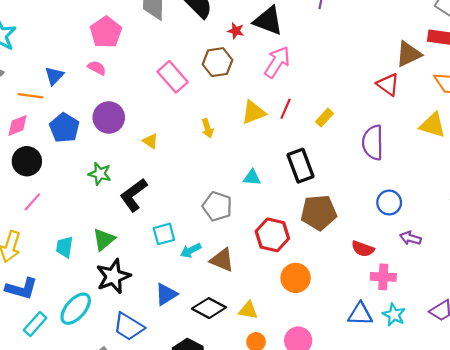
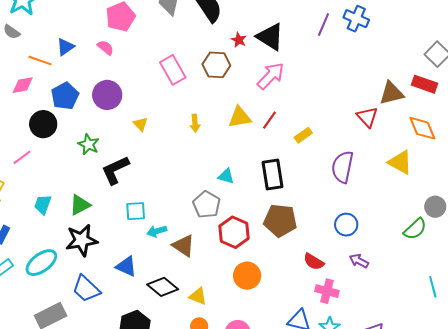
black circle: (27, 161) -> (43, 124), moved
gray pentagon: (217, 206) -> (206, 205), moved
blue triangle: (166, 294) -> (126, 266), turned 45

